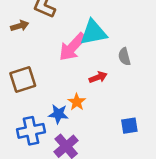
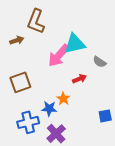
gray semicircle: (124, 57) -> (100, 62), turned -40

